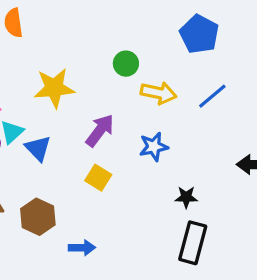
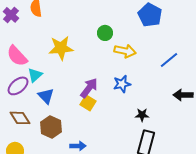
blue line: (212, 96) -> (169, 60), moved
purple arrow: (100, 130) -> (89, 88), moved
blue triangle: (38, 148) -> (46, 96), moved

